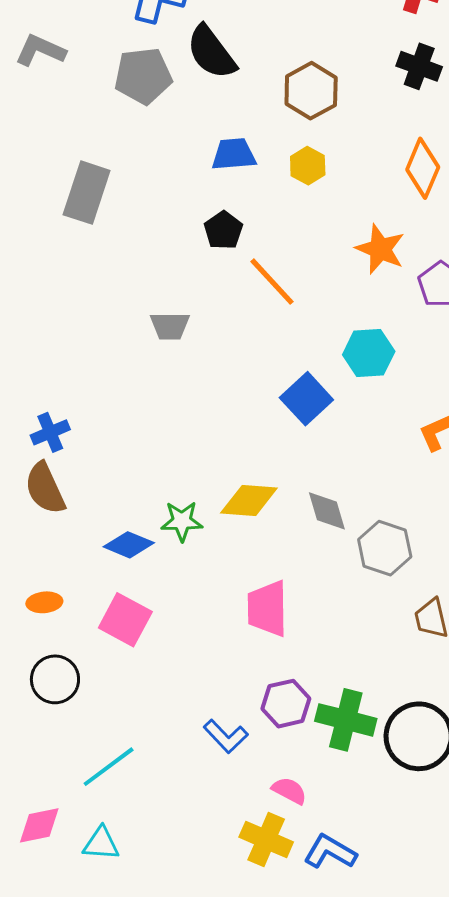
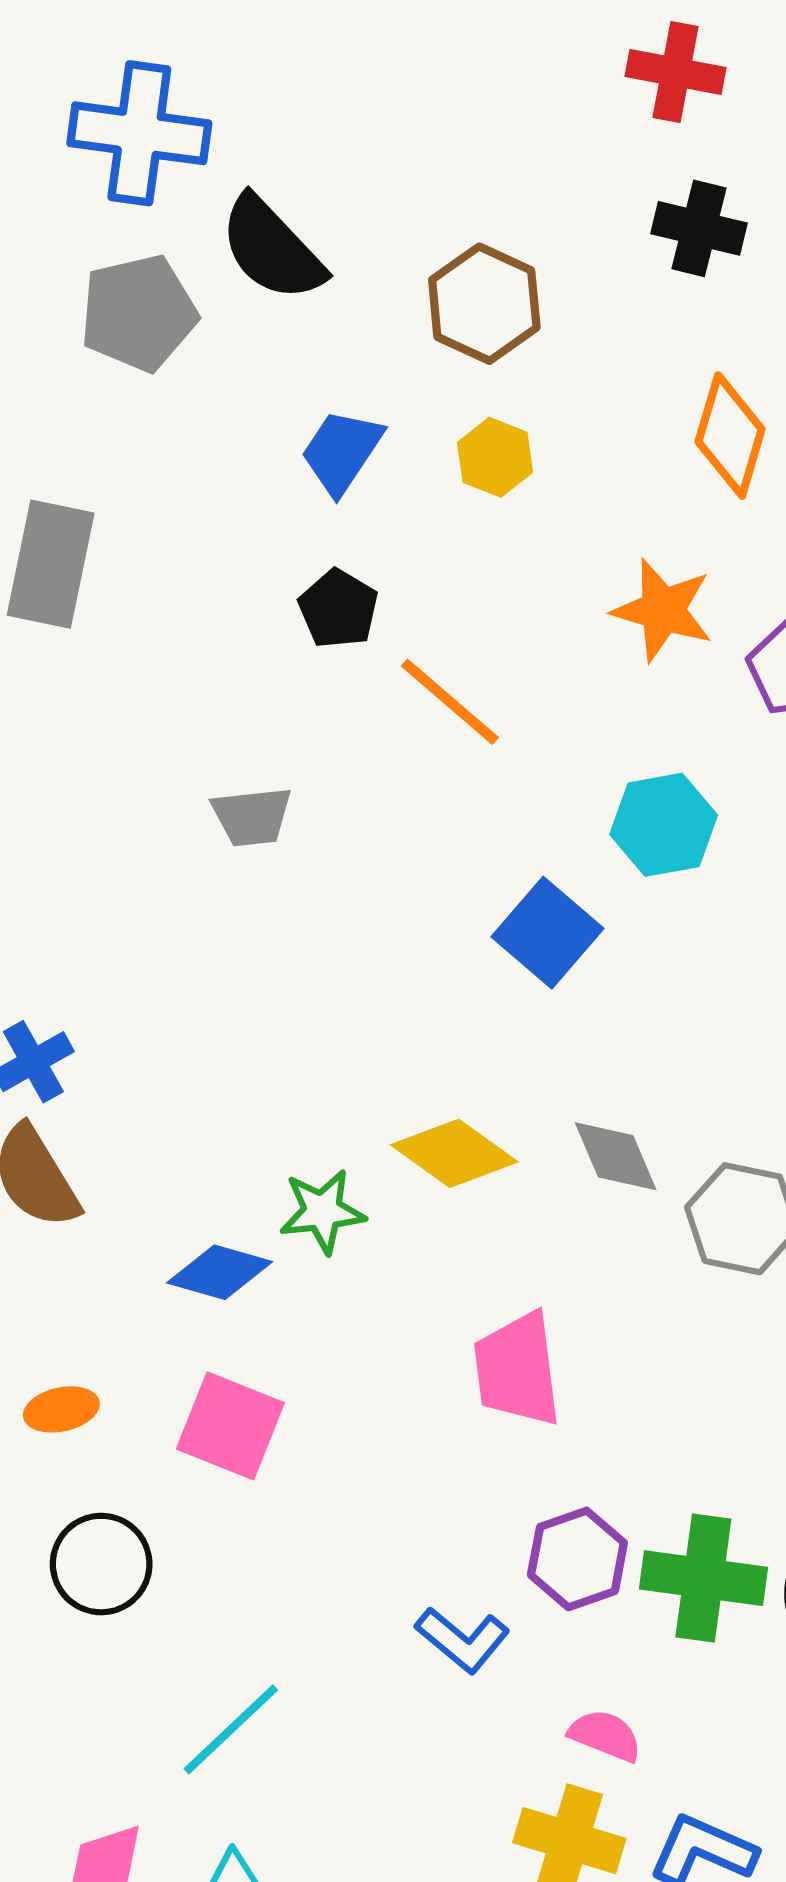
blue trapezoid: (234, 154) -> (342, 452), turned -45
yellow diamond: (249, 500) -> (454, 1153), turned 38

